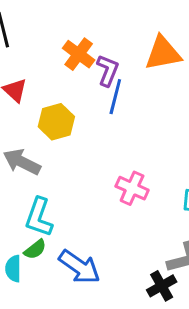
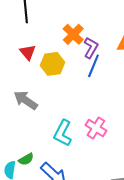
yellow hexagon: (56, 122) -> (52, 64), moved
cyan L-shape: (39, 217) -> (63, 133), moved

